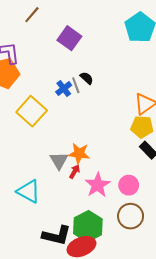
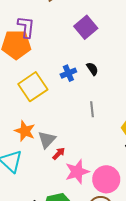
gray line: (76, 85) -> (92, 109), moved
orange star: (79, 153) -> (25, 131), moved
pink circle: (129, 185) -> (106, 179), size x1.4

